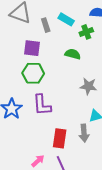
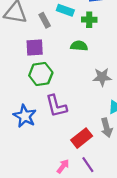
green cross: (86, 32) -> (89, 20), turned 32
red rectangle: (60, 138) -> (82, 138), turned 54

